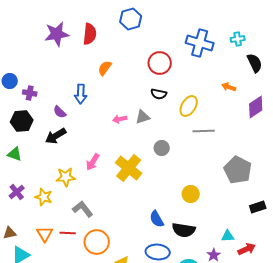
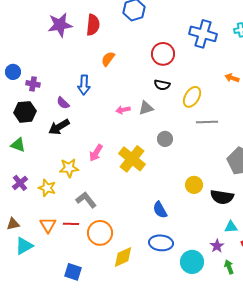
black semicircle: (184, 230) -> (222, 197), moved

